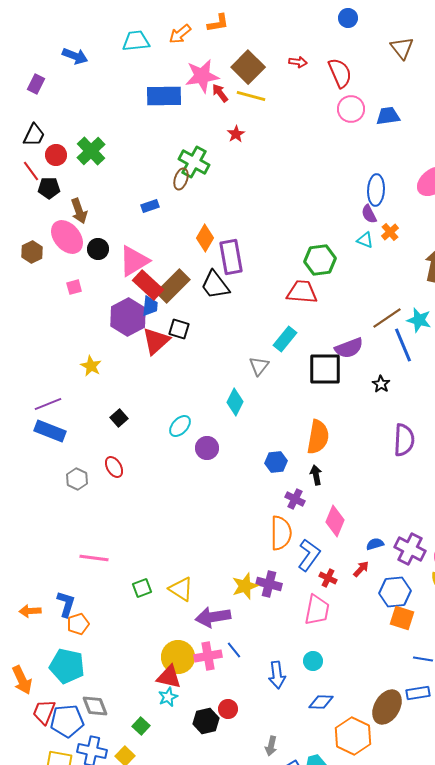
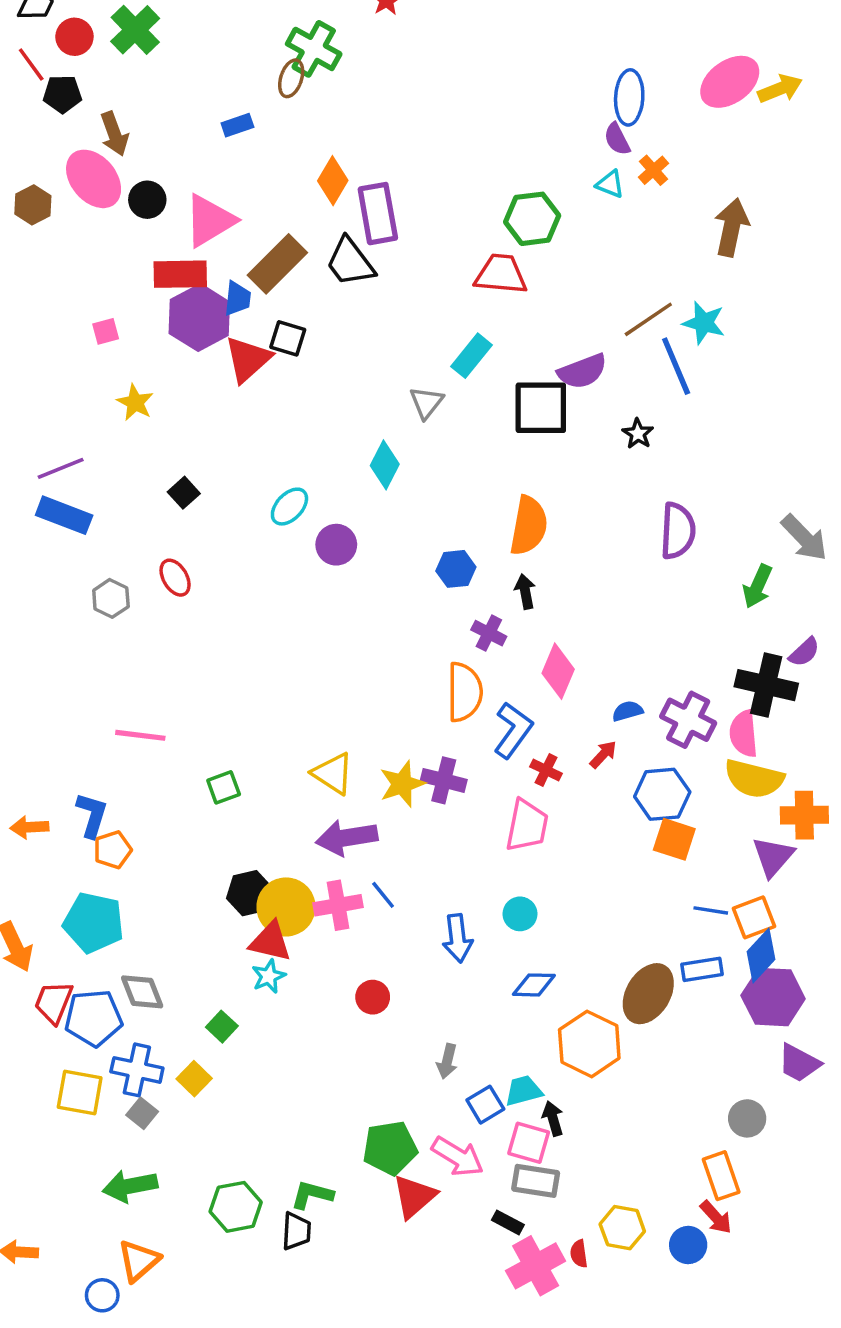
red rectangle: (148, 285) -> (180, 274), moved, turned -44
pink square: (74, 287) -> (106, 331), moved
yellow triangle: (181, 589) -> (333, 773), moved
black hexagon: (206, 721) -> (250, 893), moved

